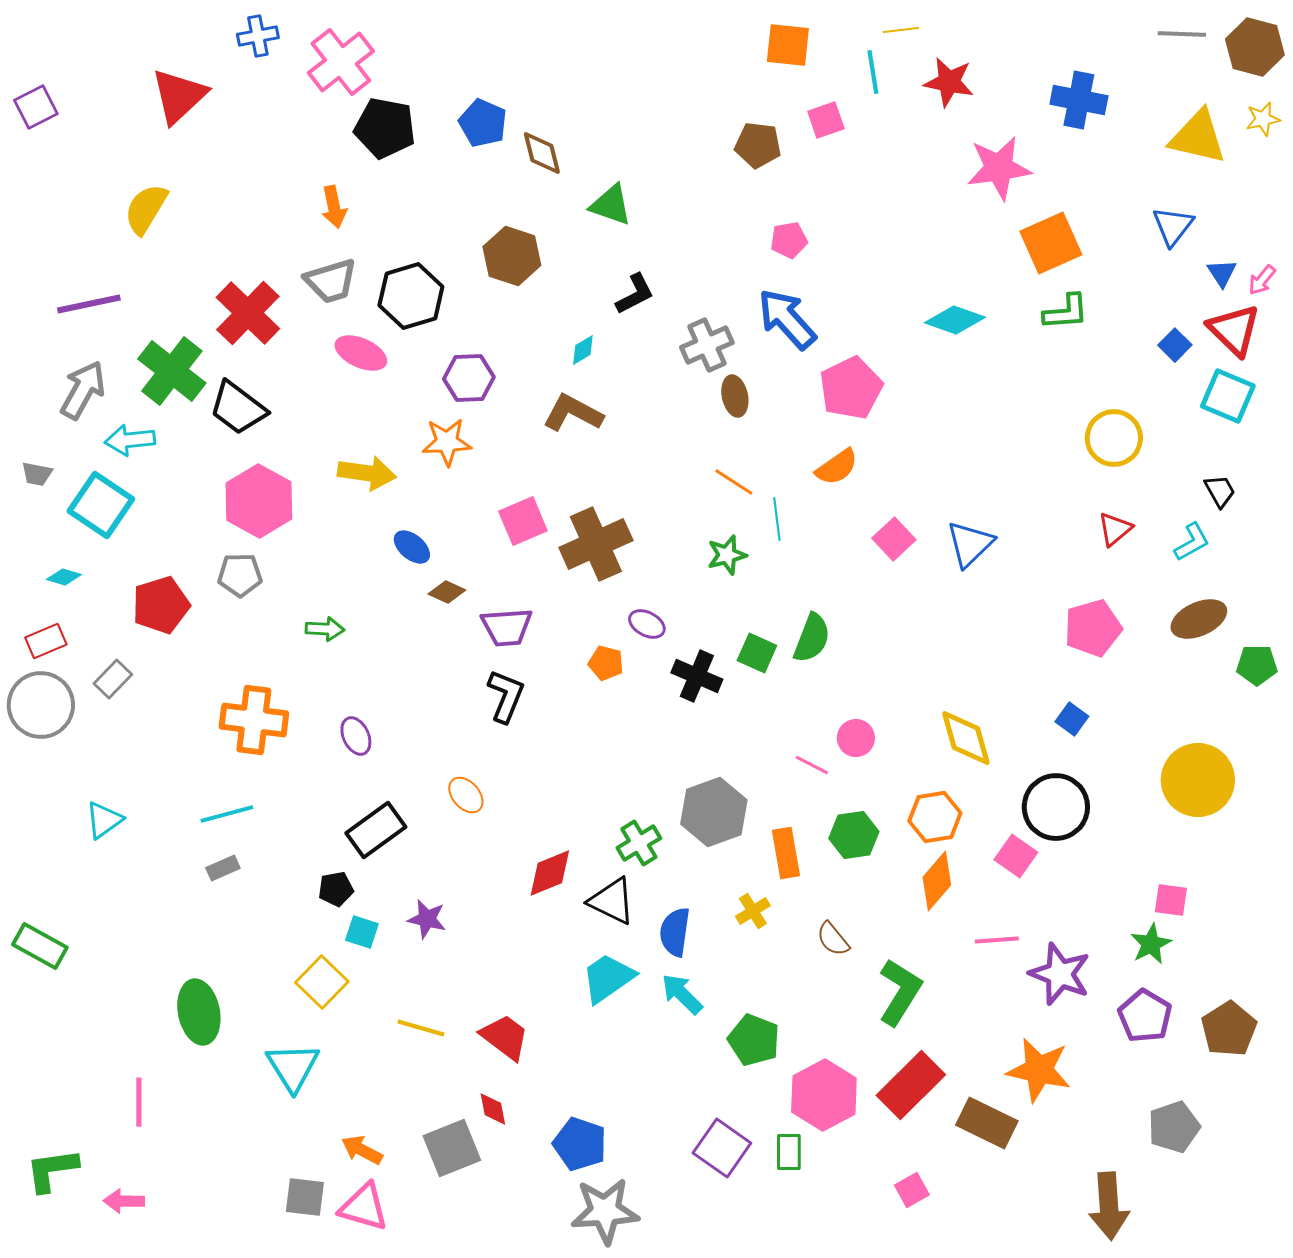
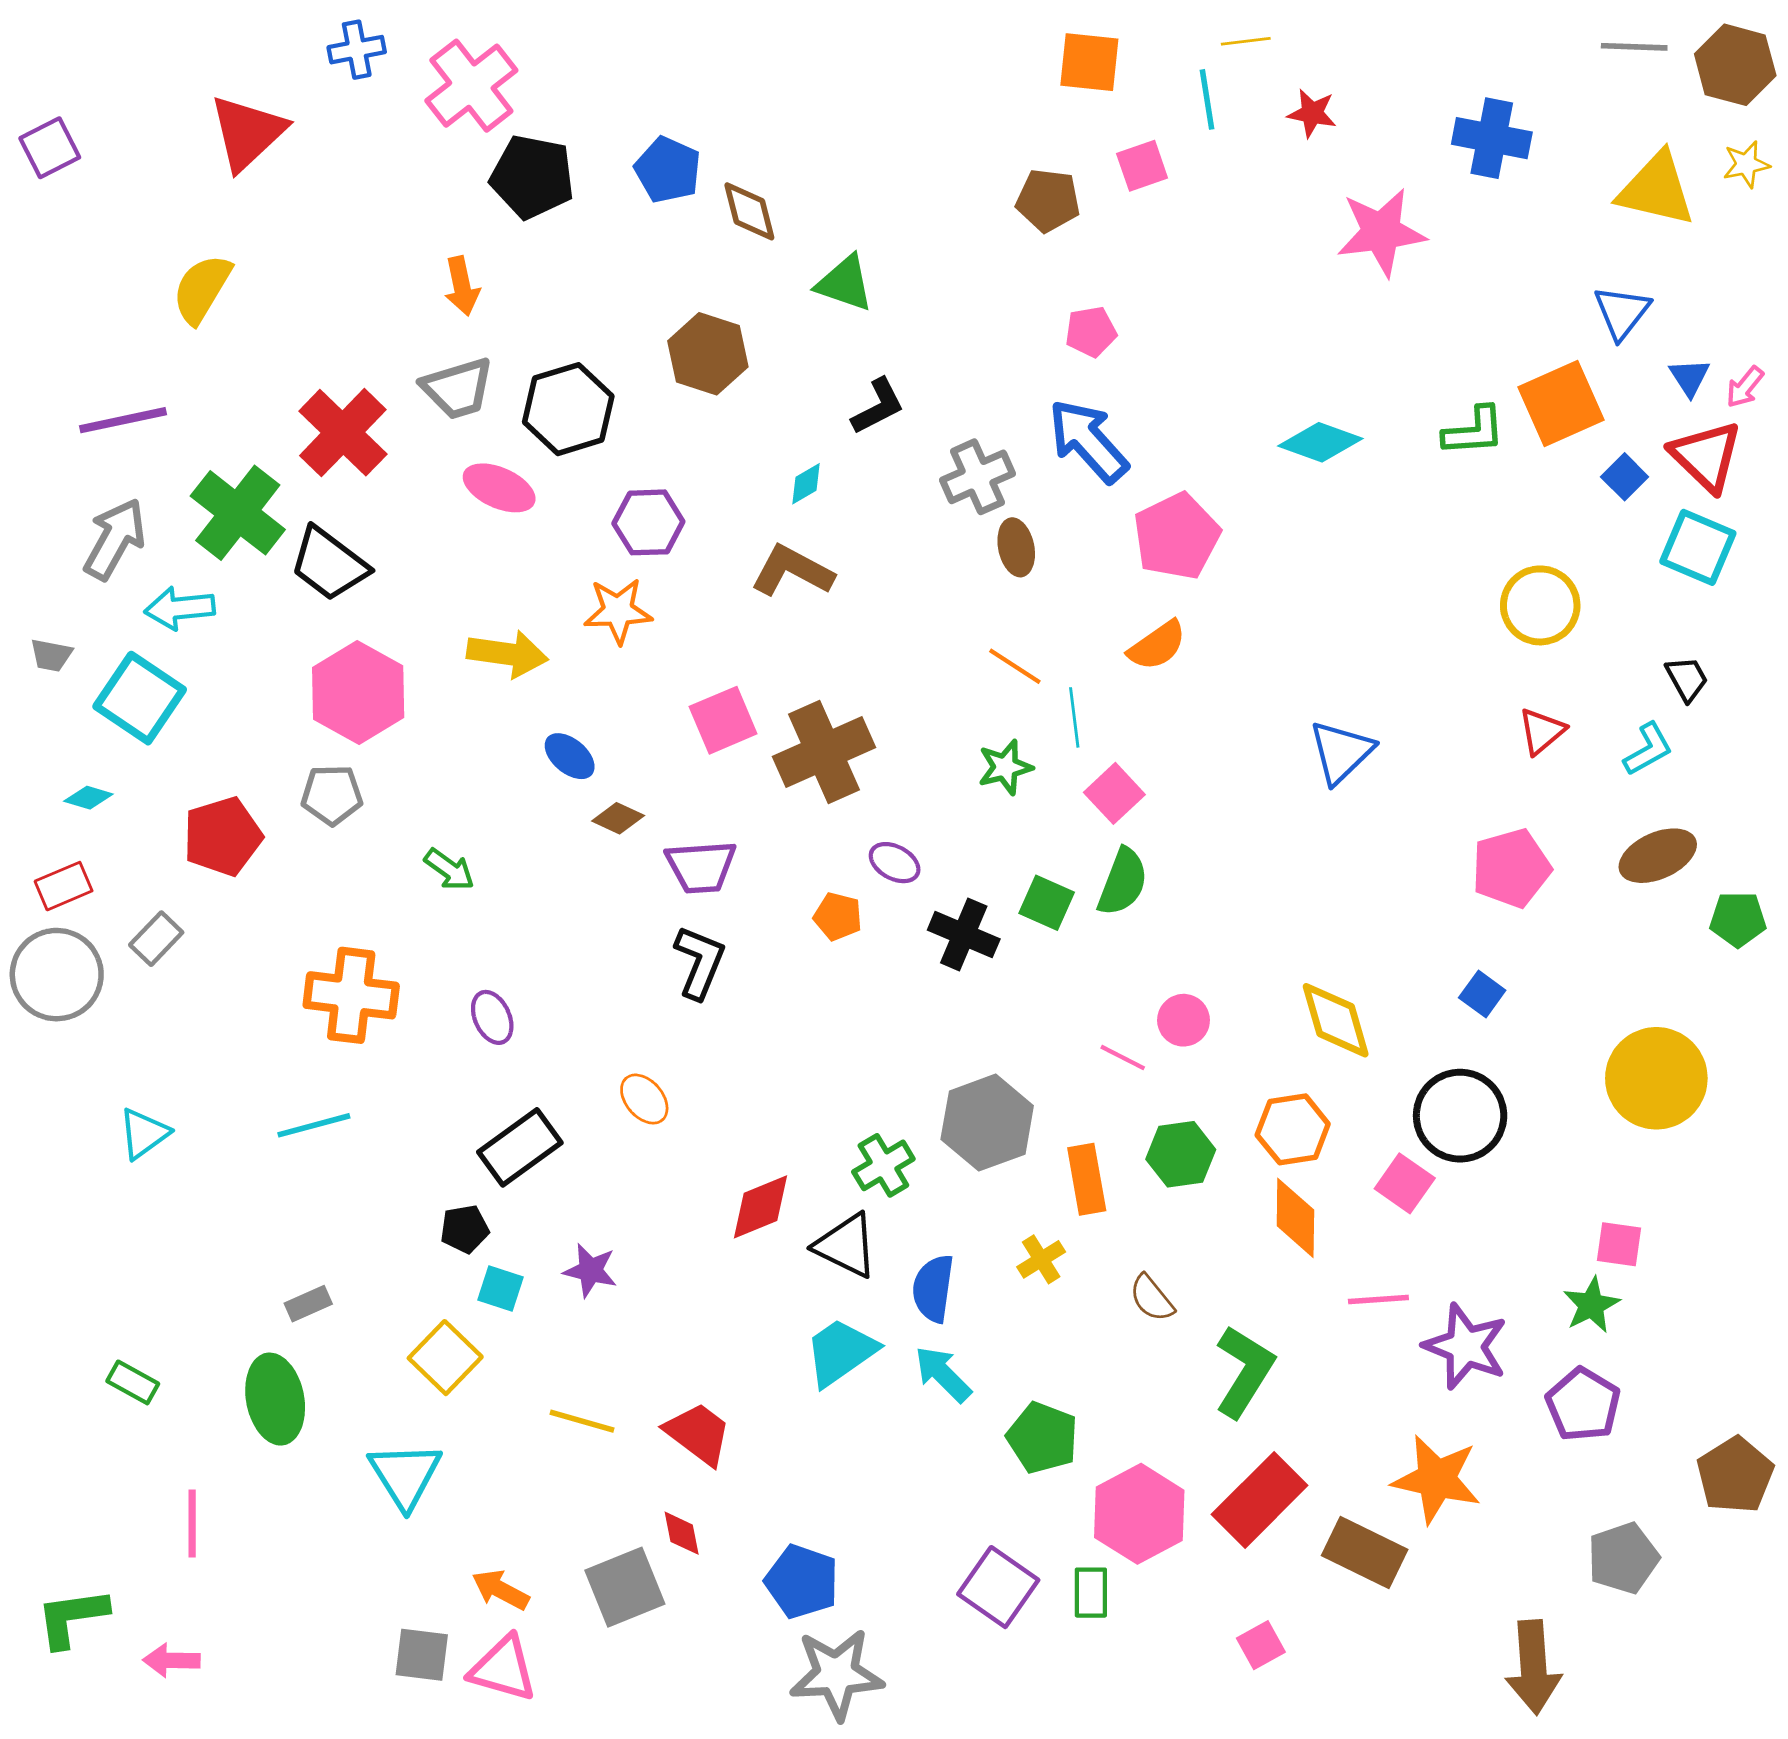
red star: (949, 82) -> (1312, 113), size x0.7
orange square: (1051, 243) -> (1561, 404), moved
pink square: (894, 539) -> (1114, 793), moved
green arrow: (325, 629) -> (449, 870), turned 33
gray rectangle: (223, 868) -> (308, 1304), moved
orange diamond: (937, 881) -> (1295, 1218), turned -40
green rectangle: (40, 946) -> (133, 1382), moved, size x0.7
brown pentagon: (1229, 1029) -> (1735, 1475), moved

